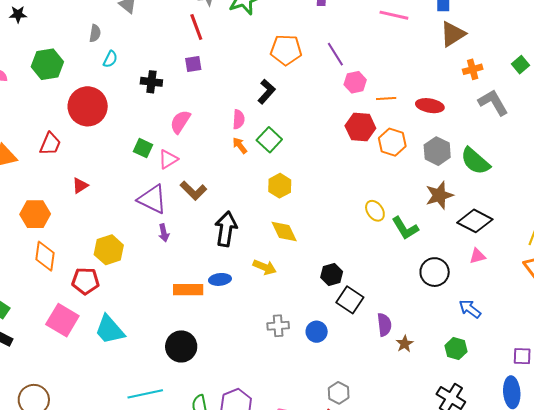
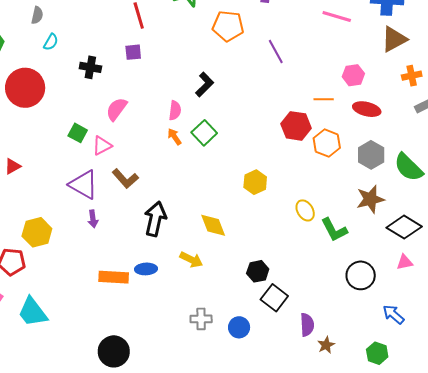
orange pentagon: (286, 50) -> (228, 26), moved
pink hexagon: (355, 82) -> (353, 75), moved
yellow hexagon: (280, 186) -> (255, 182), moved
black circle: (181, 346) -> (114, 351), moved

